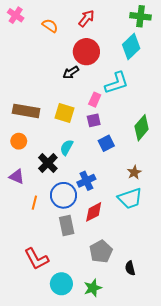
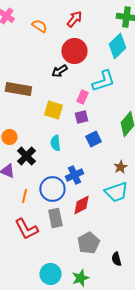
brown rectangle: (26, 111) -> (18, 89), moved
cyan semicircle: (67, 147) -> (55, 143), turned -35
black cross: (48, 163) -> (26, 156), moved
red L-shape: (36, 259) -> (26, 229), moved

